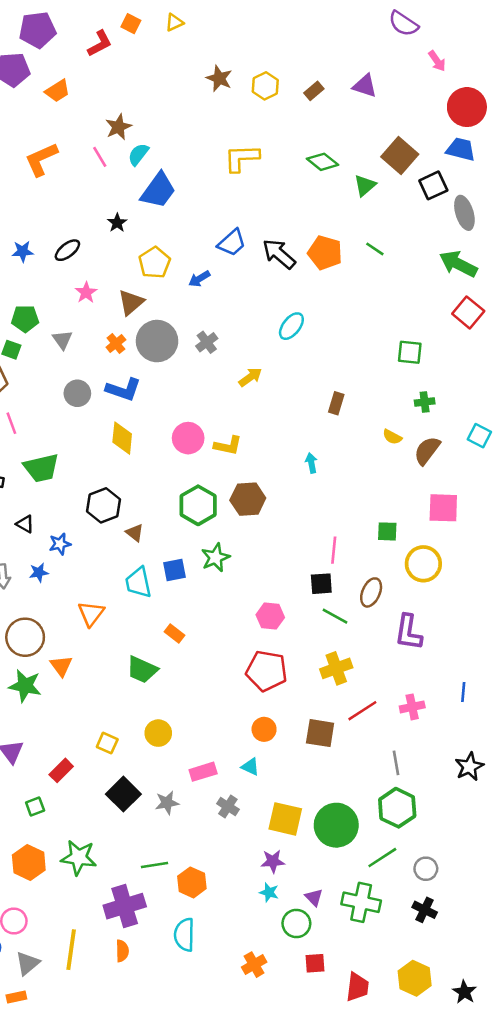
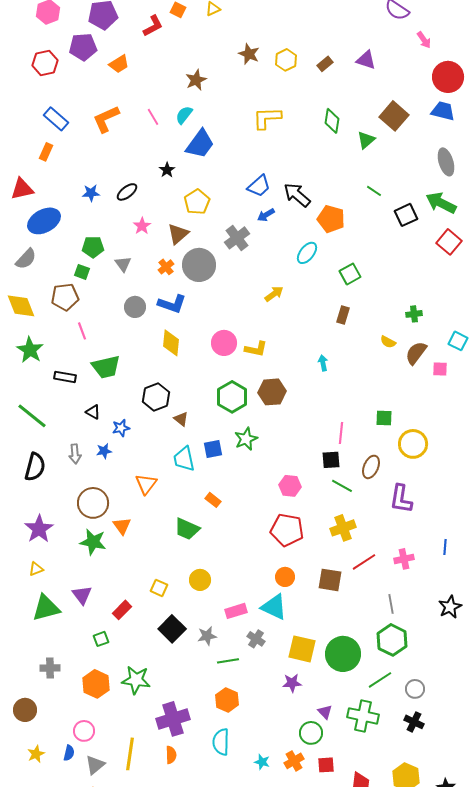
brown star: (118, 127) -> (196, 80), moved
green diamond: (323, 162) -> (332, 121), turned 60
black square: (433, 185) -> (406, 215), moved
orange pentagon: (325, 253) -> (331, 219), moved
blue arrow: (199, 279) -> (266, 215), moved
gray cross: (207, 342) -> (237, 238), moved, size x1.4
green square: (410, 352) -> (350, 274), moved, turned -35
pink square: (443, 508) -> (440, 369), moved, size x0.6
cyan triangle: (250, 767) -> (274, 607), size x1.8
green line: (155, 865) -> (228, 661), moved
cyan star: (269, 892) -> (262, 762), moved
orange cross: (254, 965) -> (294, 761), moved

